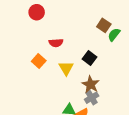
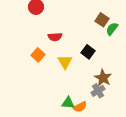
brown star: (91, 84) -> (103, 78), moved
gray cross: (92, 98) -> (98, 91), moved

